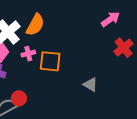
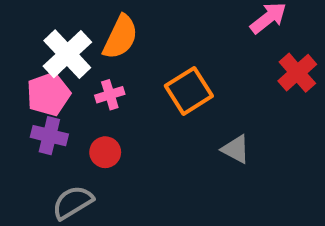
orange square: (50, 61) -> (189, 91), moved, turned -35
red circle: (19, 98) -> (105, 152), moved

